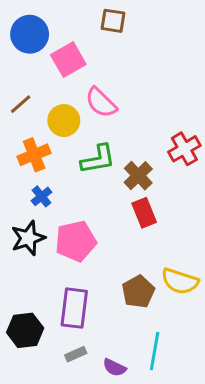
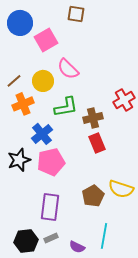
brown line: (21, 104) -> (14, 81), moved
brown cross: (138, 176) -> (93, 118), turned 30
blue cross: (41, 196) -> (42, 134), moved, size x1.5
black hexagon: (25, 330) -> (26, 241), moved

